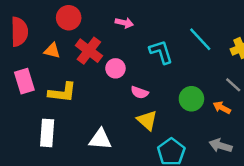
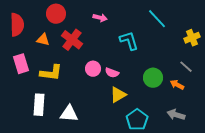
cyan line: (200, 39) -> (157, 19), moved
pink circle: (115, 68) -> (93, 69), moved
yellow triangle: (147, 120) -> (118, 95), turned 48
white triangle: (100, 139) -> (69, 114), moved

